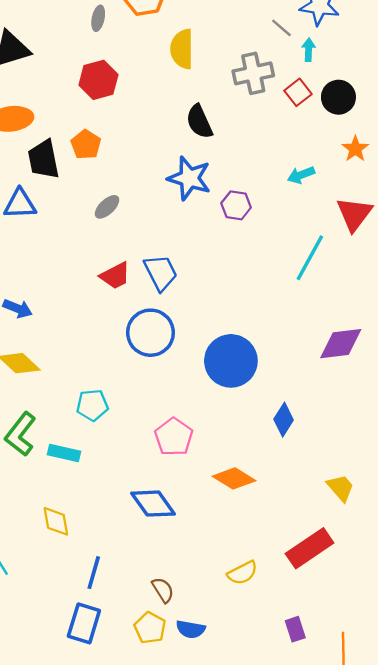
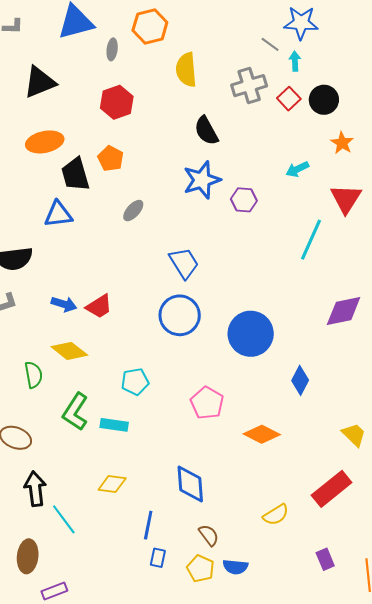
blue star: (189, 178) -> (202, 180), turned -30
red trapezoid: (115, 276) -> (99, 306), moved
blue diamond: (153, 504) -> (190, 484), moved, turned 36
yellow diamond: (56, 521) -> (112, 484), turned -68
blue rectangle: (84, 623) -> (158, 558), moved, size x0.6

